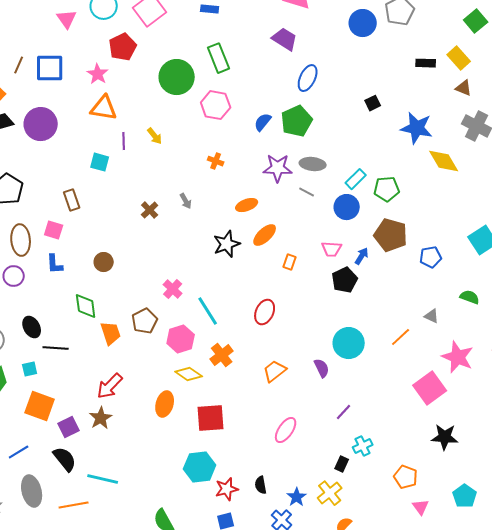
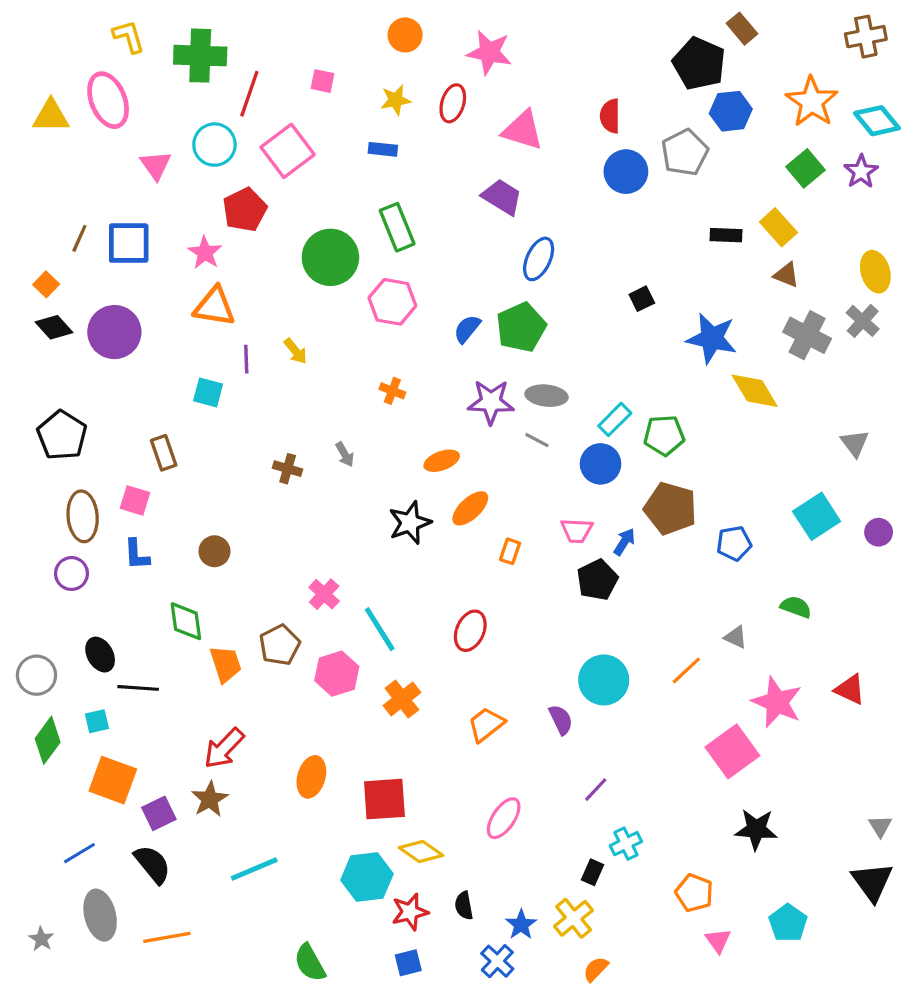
brown cross: (150, 210) -> (288, 469), turned -30
yellow diamond: (189, 374) -> (421, 852), moved
cyan line: (103, 479) -> (254, 869), moved, turned -36

